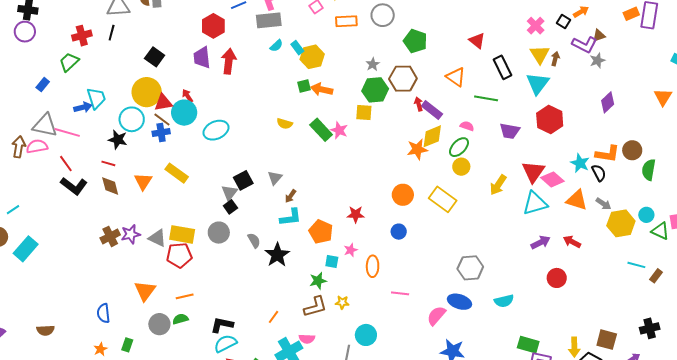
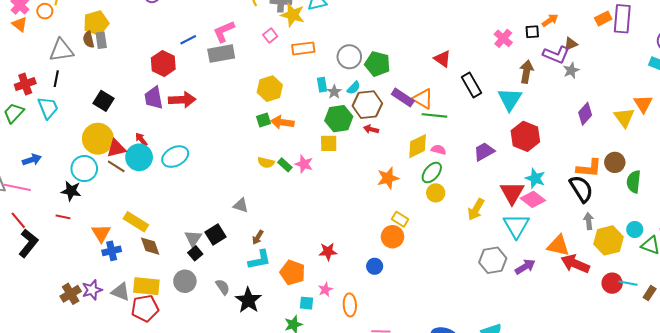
gray circle: (383, 15) -> (349, 57), moved
black square: (563, 21) -> (532, 32), turned -32
cyan semicircle: (276, 46) -> (354, 88), moved
cyan rectangle: (297, 48) -> (322, 85), moved, turned 32
yellow triangle: (540, 54) -> (624, 117), moved
brown arrow: (555, 59) -> (526, 72), size x1.5
red arrow: (229, 61) -> (182, 100), turned 85
cyan trapezoid: (96, 98) -> (48, 108), moved
green line: (486, 98) -> (434, 115), moved
red arrow: (419, 104) -> (371, 129), moved, turned -56
purple rectangle: (432, 110) -> (403, 97), moved
yellow semicircle: (285, 124) -> (266, 163), moved
cyan ellipse: (216, 130) -> (175, 157), moved
green rectangle: (321, 130) -> (285, 165), size x0.6
purple trapezoid: (510, 131) -> (484, 152), turned 145
blue cross: (161, 133) -> (112, 251), moved
yellow diamond: (432, 136) -> (418, 146), moved
cyan star: (580, 163) -> (535, 178), moved
black semicircle: (599, 173) -> (581, 189), size x1.5
gray triangle: (275, 178) -> (241, 205), moved, turned -49
black square: (243, 180) -> (216, 235), moved
black L-shape: (74, 186) -> (28, 243), turned -84
brown diamond: (110, 186) -> (150, 246), moved
orange circle: (403, 195) -> (392, 237), moved
yellow rectangle: (443, 199) -> (400, 219), moved, size x0.6
orange triangle: (577, 200) -> (558, 246), moved
cyan triangle: (535, 203) -> (516, 226), turned -40
gray arrow: (604, 204) -> (589, 221), turned -126
red arrow: (572, 242) -> (575, 264), moved, size x1.5
gray hexagon: (470, 268) -> (493, 260), moved
red circle: (557, 278) -> (612, 283), moved

